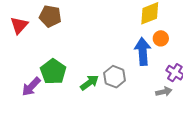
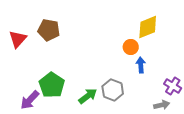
orange circle: (161, 38) -> (131, 47), moved
blue arrow: (143, 51) -> (141, 65), size x0.6

